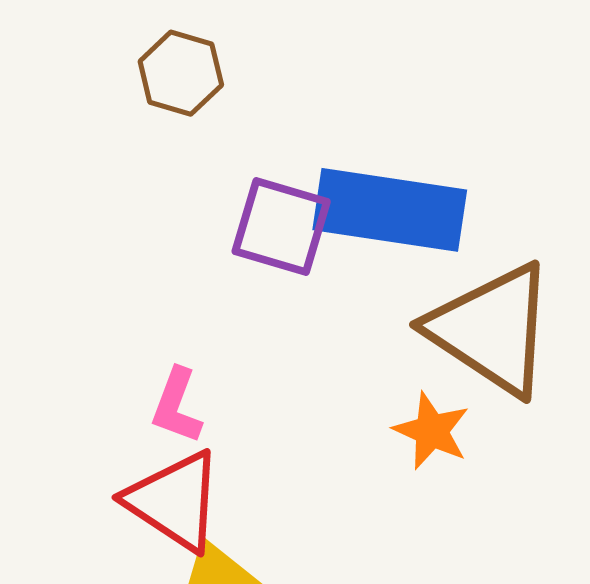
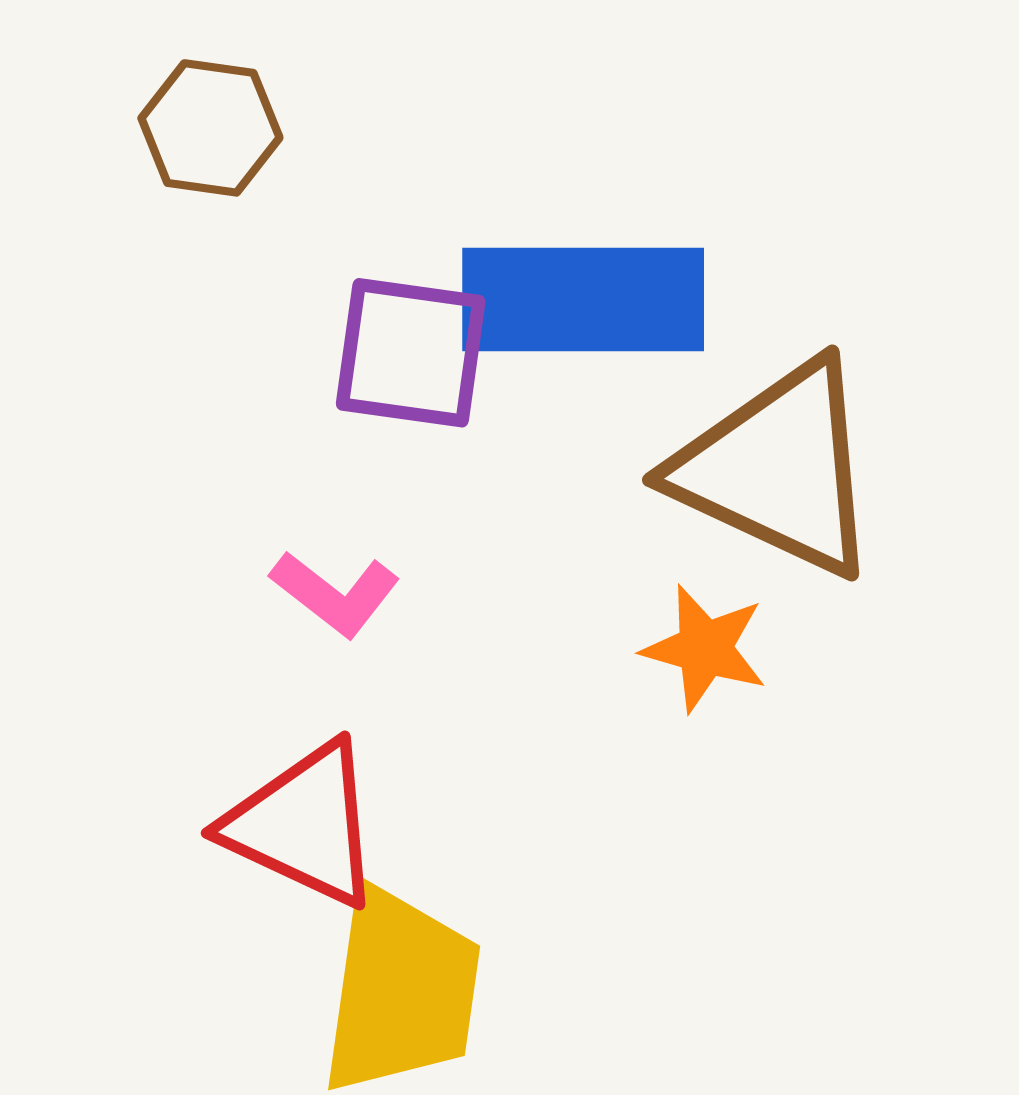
pink L-shape: (177, 406) -> (335, 594), moved, turned -64

